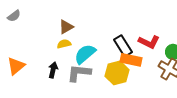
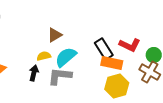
brown triangle: (66, 27) -> (55, 35), moved
yellow semicircle: (64, 44) -> (44, 56), moved
yellow hexagon: (117, 73) -> (117, 86), moved

